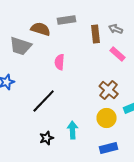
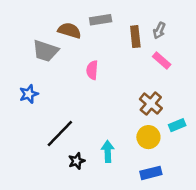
gray arrow: (116, 29) -> (159, 31), turned -88
black line: (44, 101) -> (60, 133), moved

